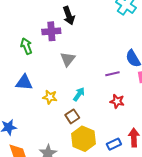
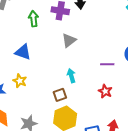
cyan arrow: (79, 94) -> (71, 76), turned -64
yellow star: (50, 97) -> (20, 81), moved

